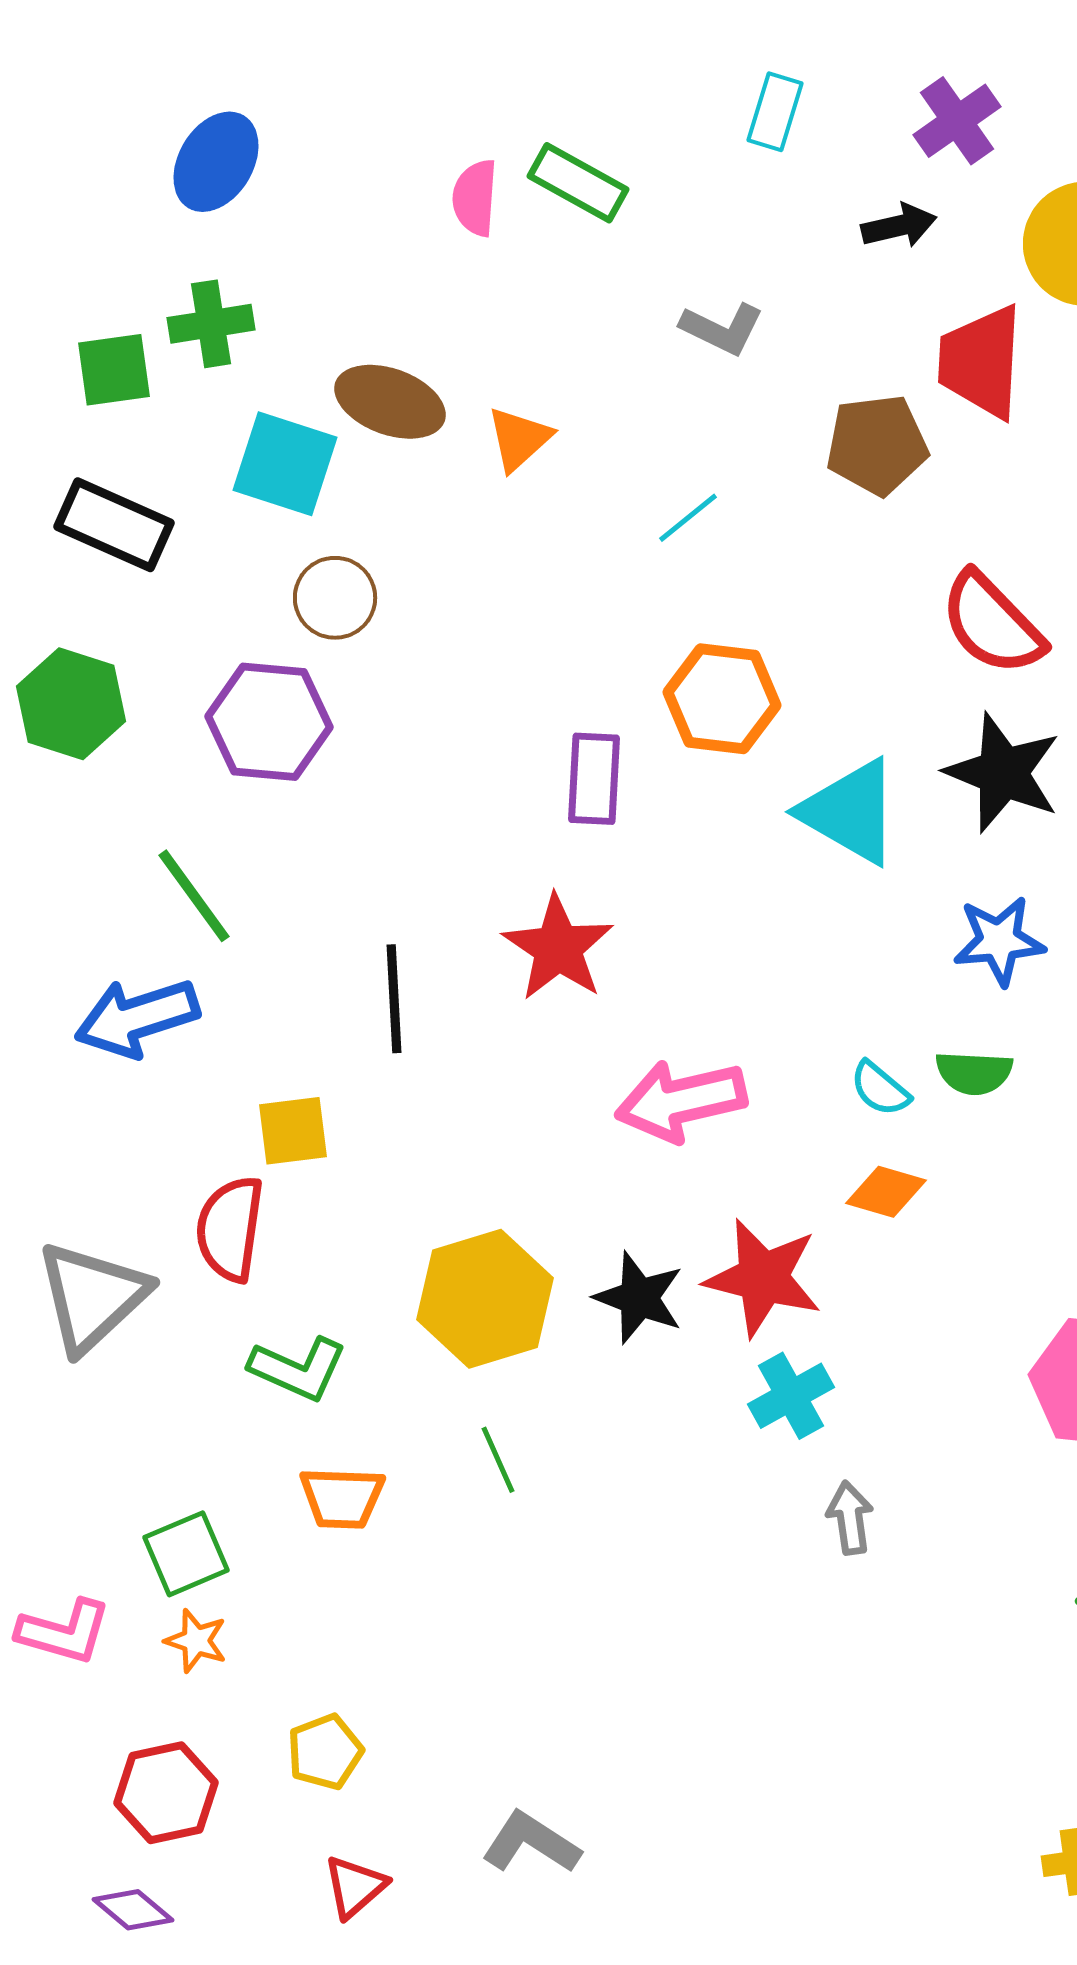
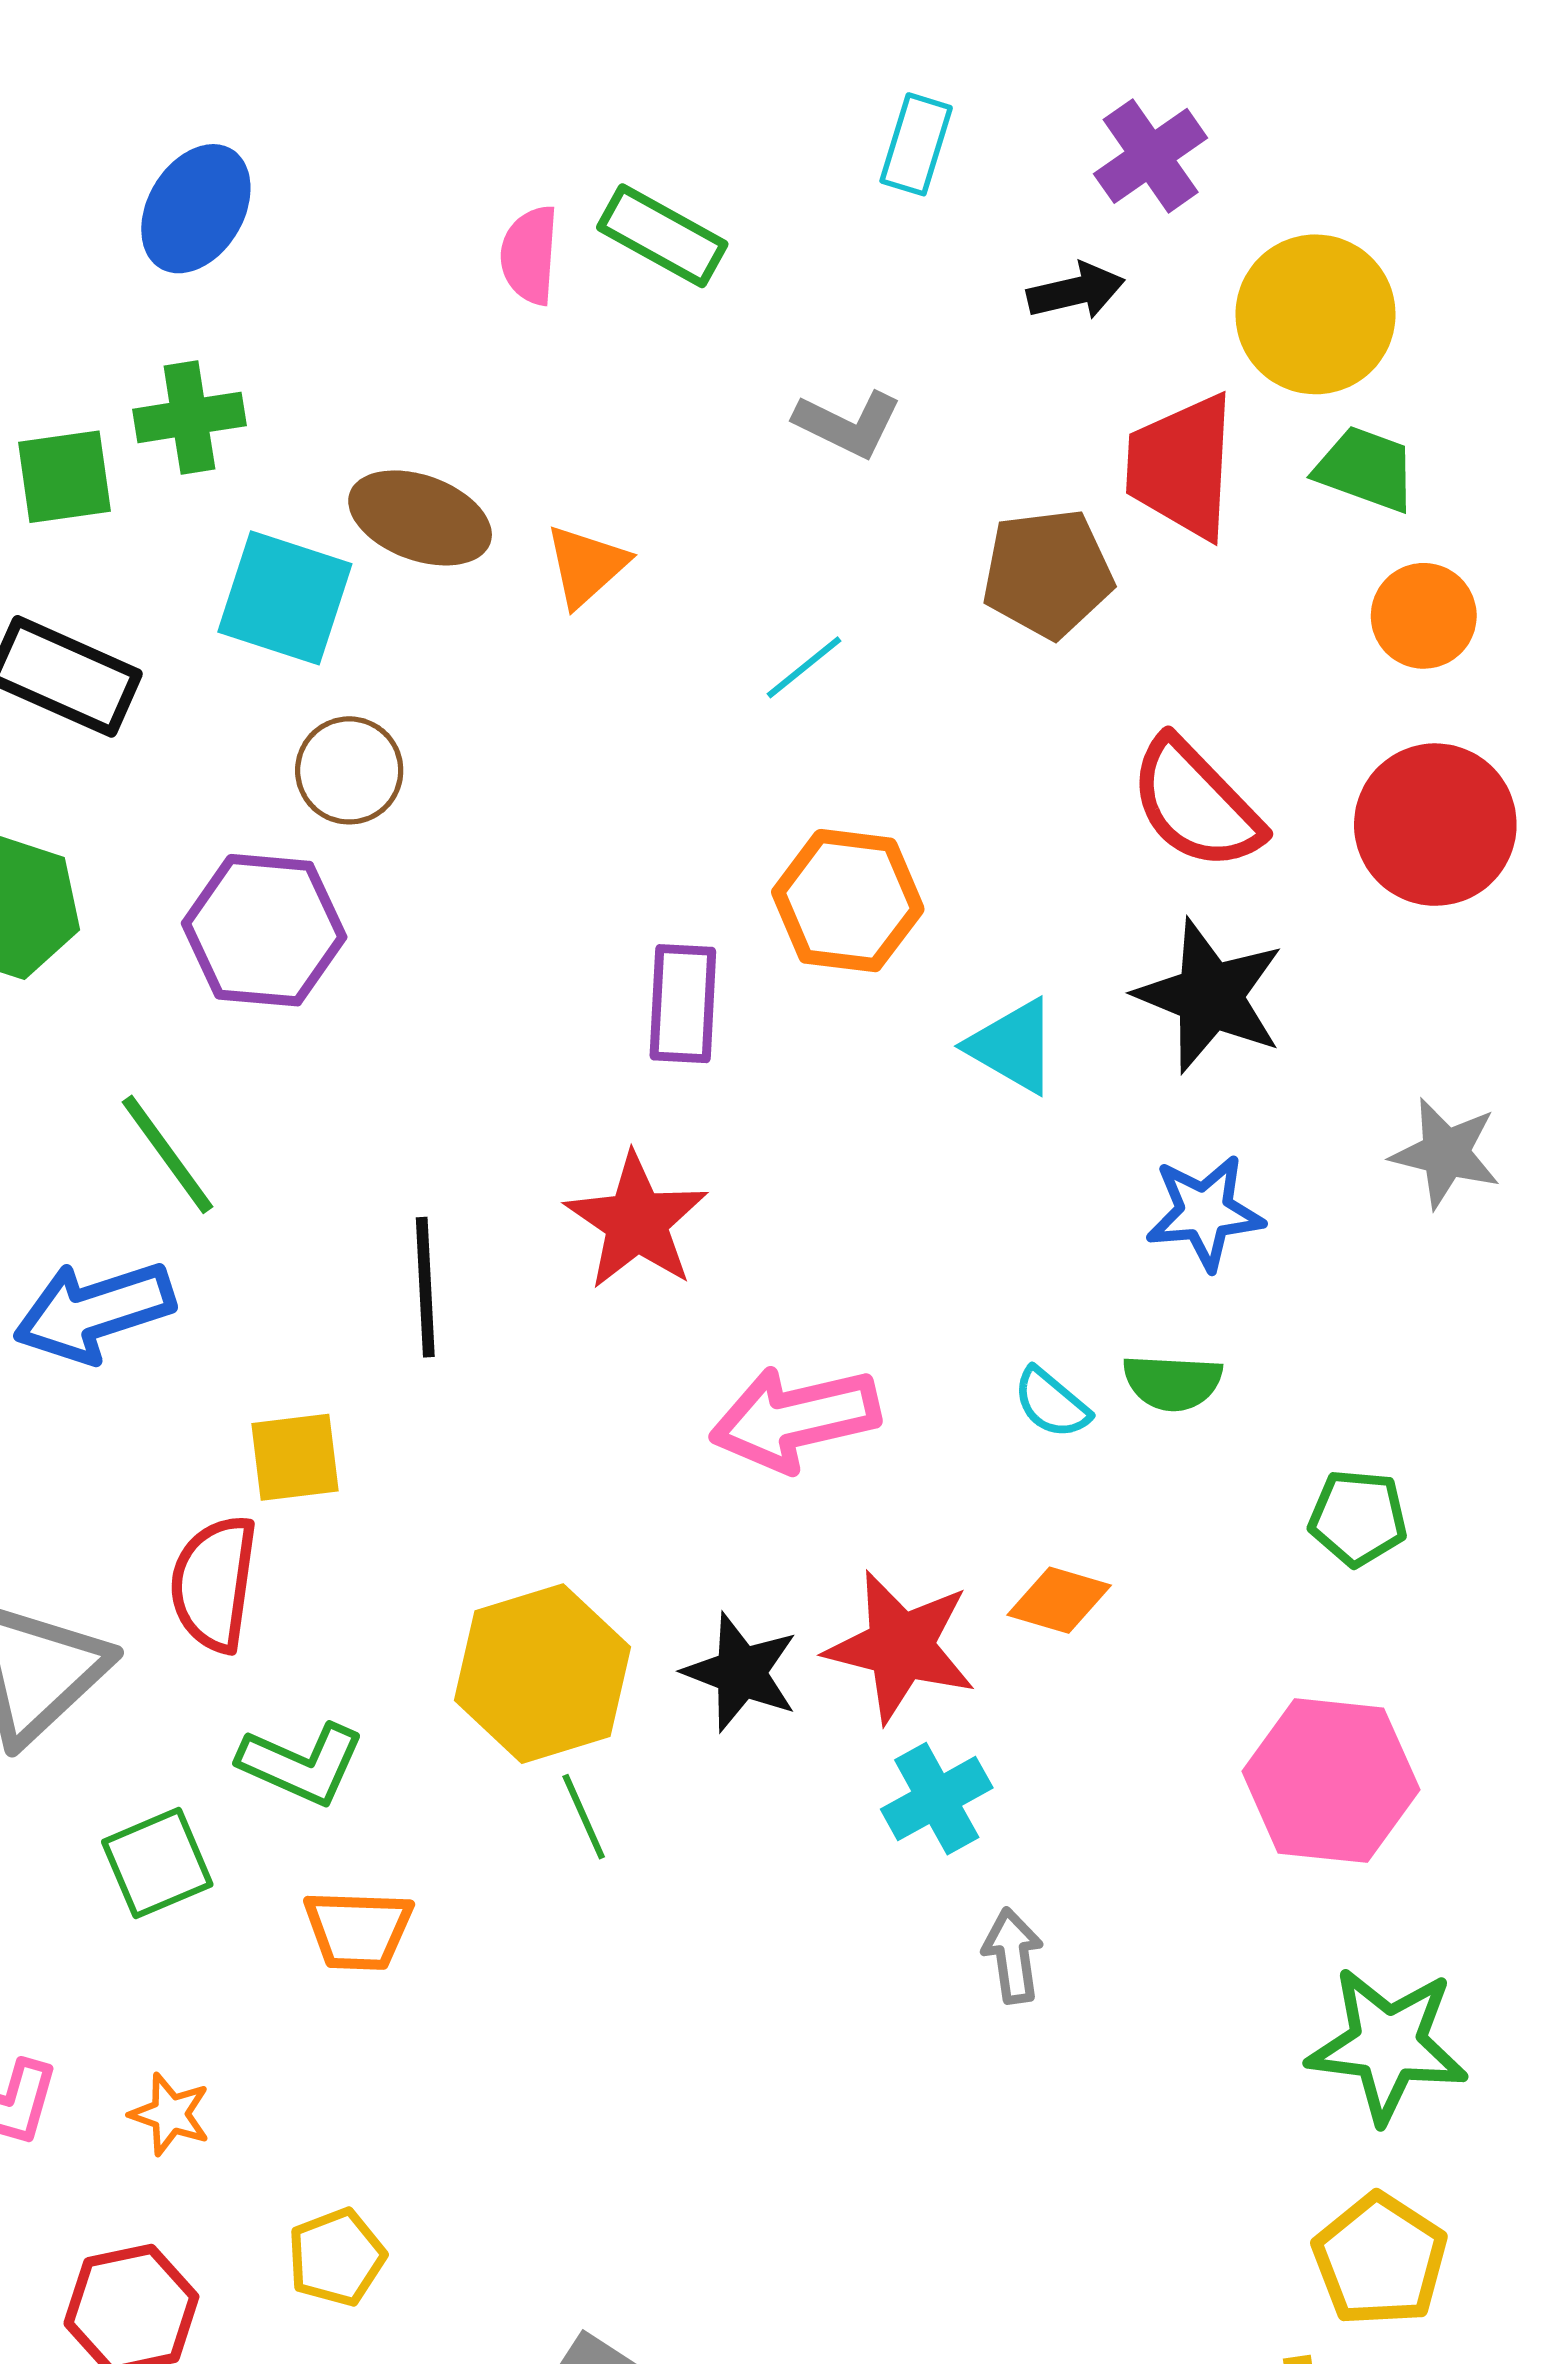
cyan triangle: (850, 812) -> (1013, 1046), size x0.7
orange diamond: (886, 1192) -> (1059, 1600), moved
green line: (498, 1460) -> (584, 1817), moved
green square: (186, 1554) -> (157, 1863), moved

